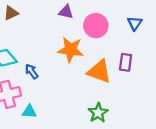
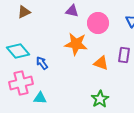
orange triangle: (99, 71) -> (101, 63), size x0.7

